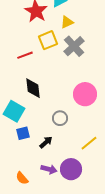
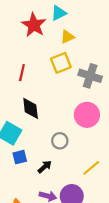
yellow square: (48, 40) -> (61, 63), moved
gray cross: (74, 46) -> (90, 76), moved, turned -30
red line: (25, 55) -> (22, 73), turned -56

